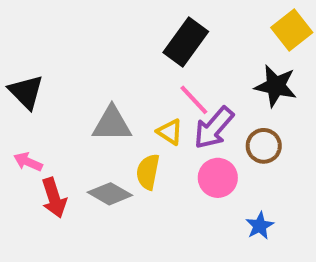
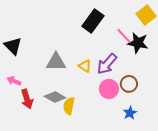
pink line: (194, 100) -> (124, 36), moved
brown circle: (264, 146) -> (129, 84), moved
yellow semicircle: (148, 172) -> (69, 106), moved

